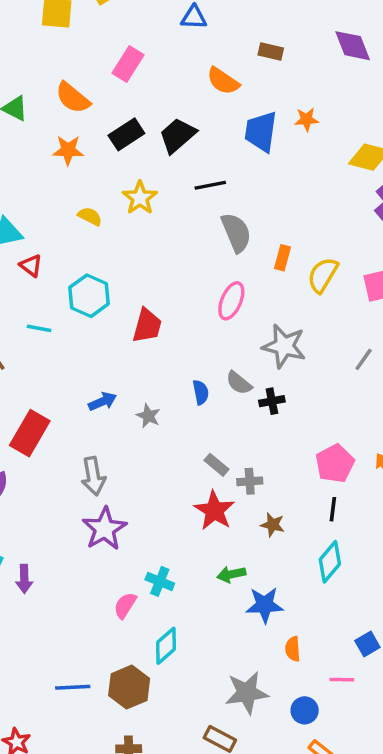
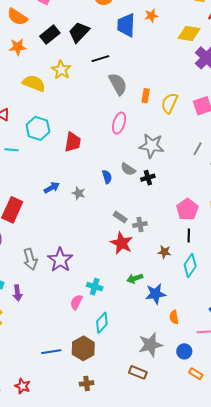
yellow semicircle: (90, 216) -> (34, 83), size x1.6
gray arrow: (93, 476) -> (30, 259), moved
brown star: (273, 525) -> (164, 252), moved

